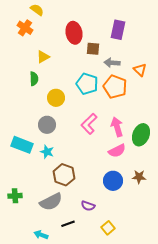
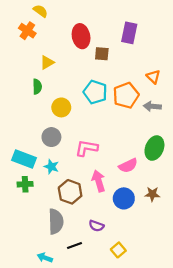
gray arrow: (112, 63) -> (152, 106), moved
orange pentagon: (115, 87) -> (126, 95), turned 30
pink L-shape: (89, 124) -> (86, 148), moved, turned 55
pink arrow: (117, 127) -> (99, 181), moved
green cross: (15, 196) -> (25, 184), moved
gray semicircle: (51, 202) -> (56, 221), turned -65

